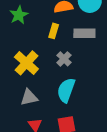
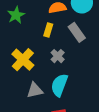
gray rectangle: (84, 33) -> (77, 32), turned 54
gray triangle: (29, 97) -> (35, 90), moved

